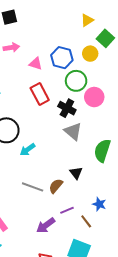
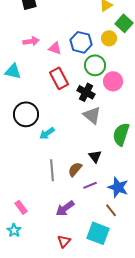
pink arrow: (11, 48) -> (31, 41), moved
gray line: (33, 187) -> (52, 170), turned 65
blue star: (99, 204) -> (118, 187), size x1.5
purple line: (67, 210) -> (90, 185), moved
brown line: (86, 221) -> (111, 210), moved

